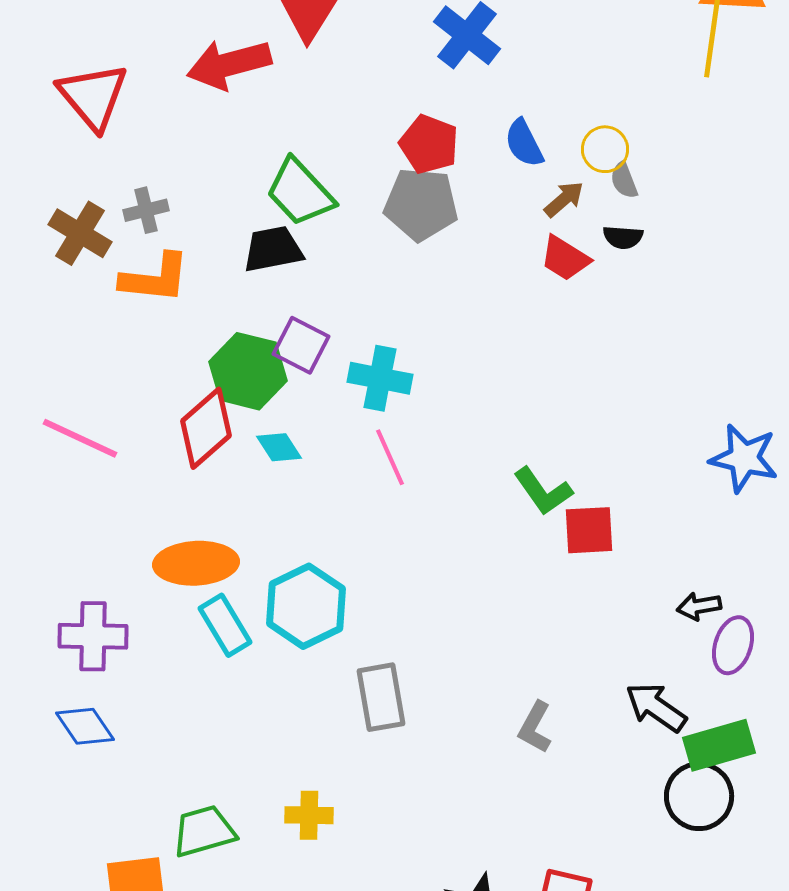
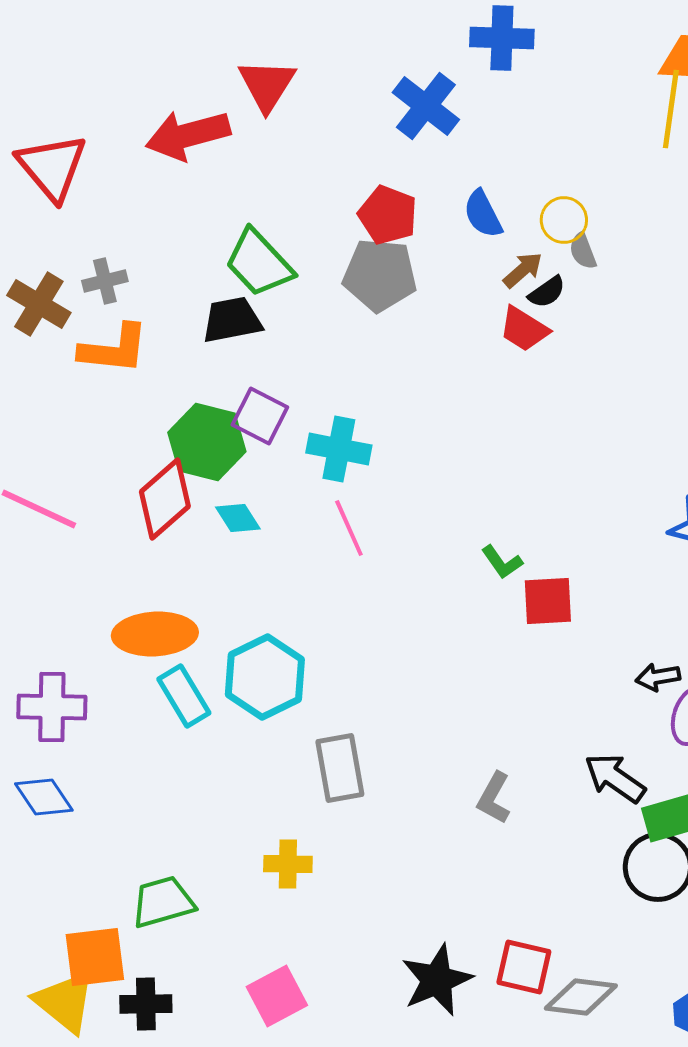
black semicircle: (623, 237) -> (547, 292), moved, turned -39
green L-shape: (543, 491) -> (502, 562), size x0.7
yellow cross: (309, 815) -> (288, 864), moved

